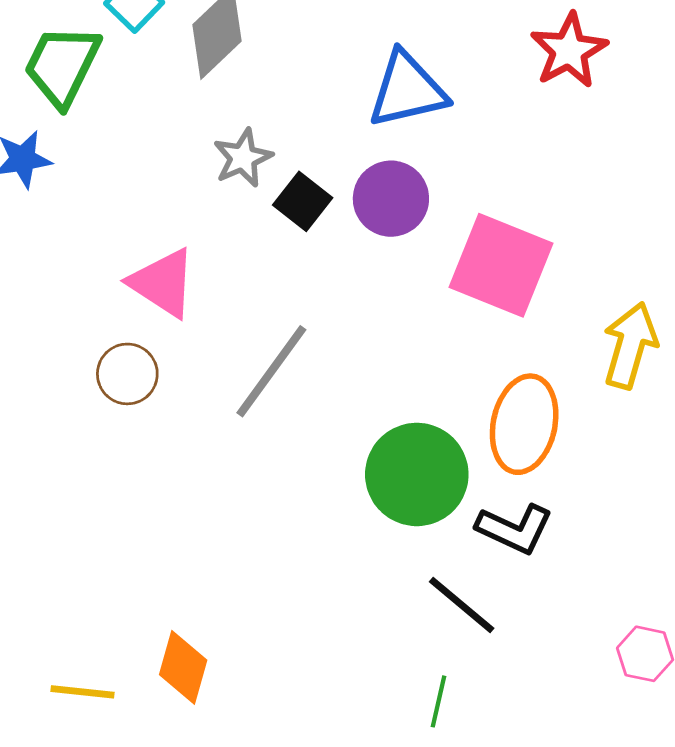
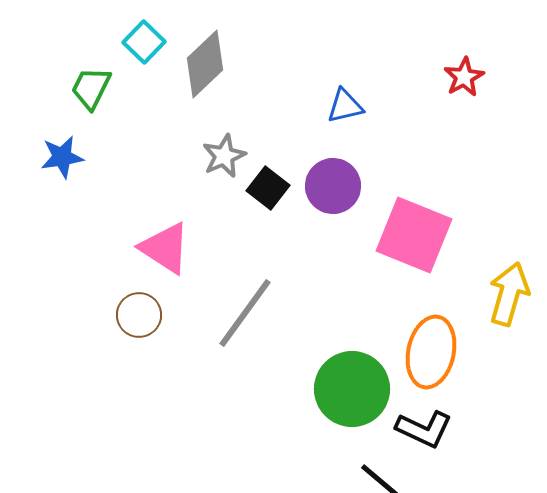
red star: (569, 51) -> (464, 77), size x0.7
green trapezoid: (62, 65) -> (91, 88), size x0.7
blue triangle: (407, 90) -> (345, 106), size x0.6

